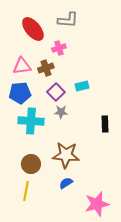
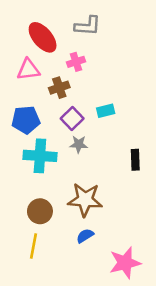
pink triangle: (22, 66) -> (28, 70), moved

